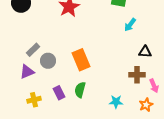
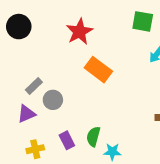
orange rectangle: (81, 60) -> (98, 70), moved, turned -30
cyan star: (116, 102) -> (112, 152), moved

